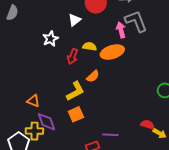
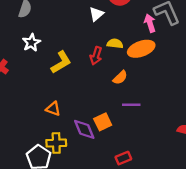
white star: (50, 39) -> (31, 43), moved
yellow L-shape: (75, 91) -> (61, 62), moved
purple diamond: (47, 122) -> (84, 129), moved
purple line: (110, 135) -> (131, 105), moved

